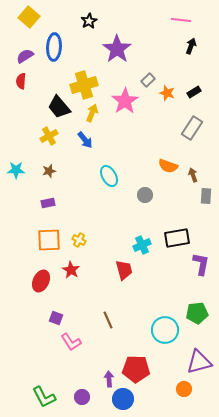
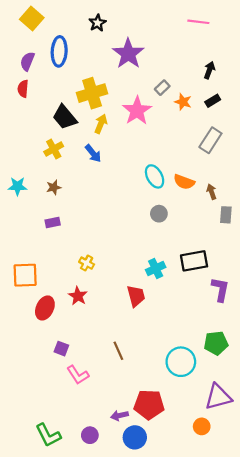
black arrow: (191, 46) -> (209, 70), moved
purple semicircle: (25, 56) -> (27, 61), turned -36
cyan ellipse: (109, 176) -> (155, 176), moved
orange square: (49, 240) -> (25, 275), moved
purple arrow: (109, 379) -> (119, 415), turned -98

